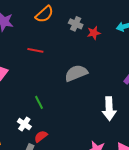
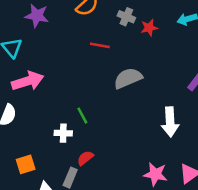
red line: (35, 50) -> (100, 45), moved
white cross: (24, 124) -> (63, 133), moved, turned -32

